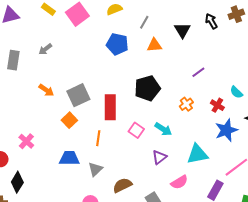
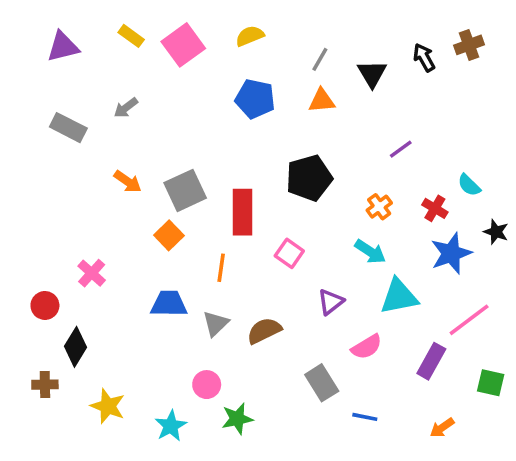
gray line: (144, 22) -> (320, 59), moved
gray rectangle: (13, 60) -> (68, 128), turned -72
cyan arrow: (163, 129) -> (370, 252), moved
brown semicircle: (122, 185) -> (264, 331), moved

